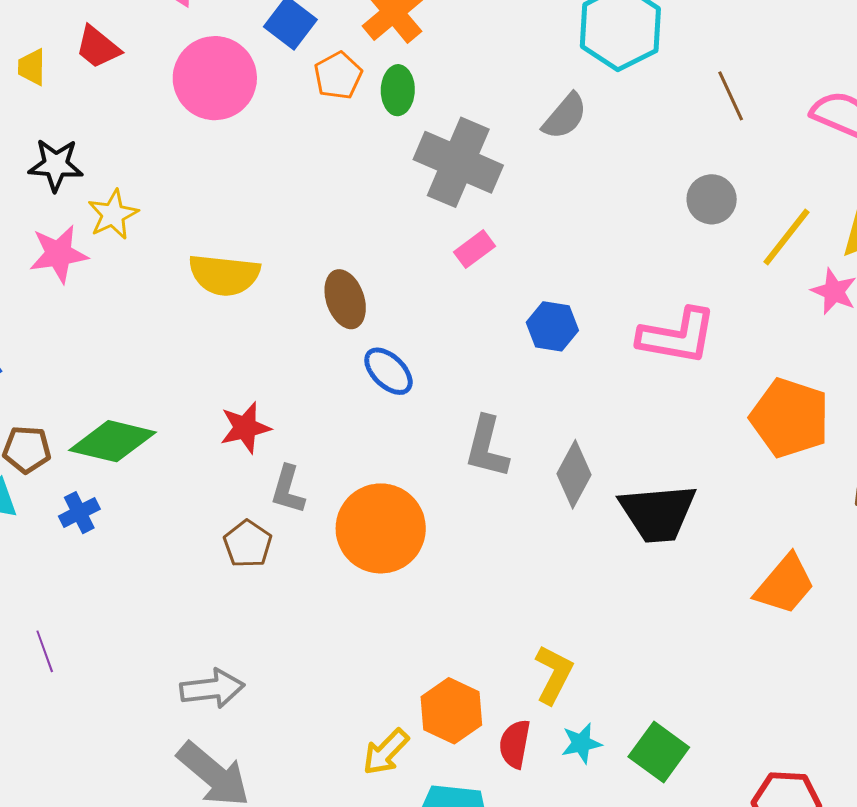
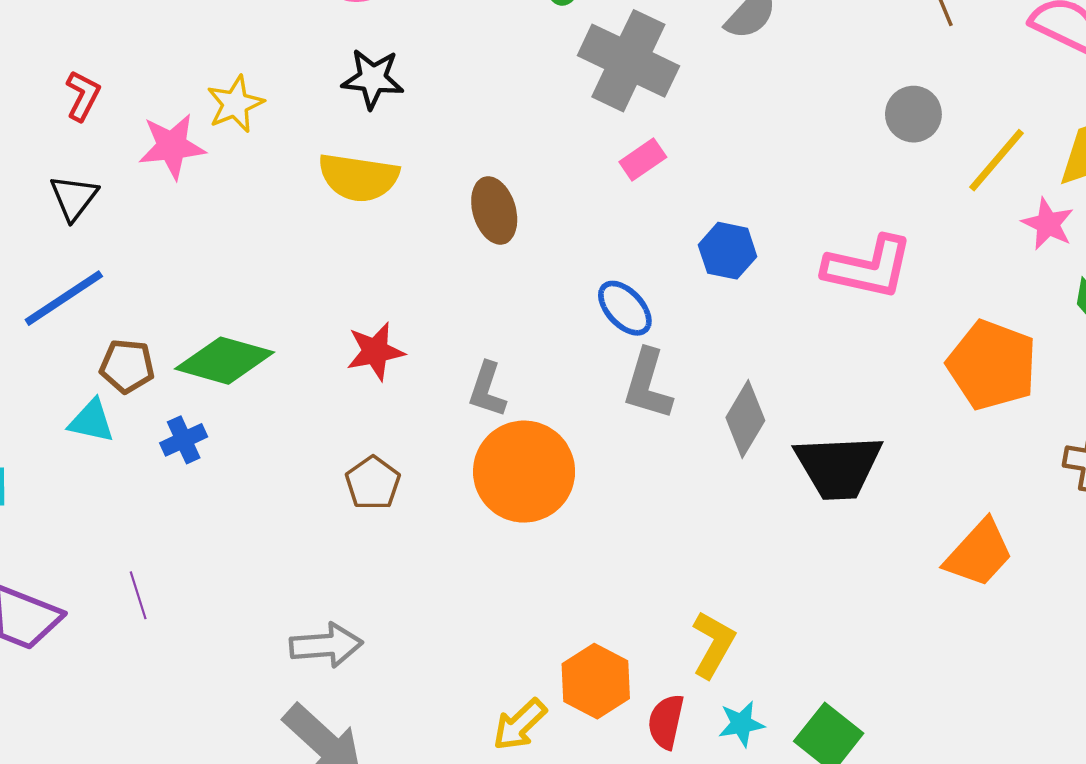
black star: (56, 165) -> (373, 79), moved
blue ellipse: (388, 371) -> (625, 308), moved
gray L-shape: (288, 490) -> (487, 390), moved

